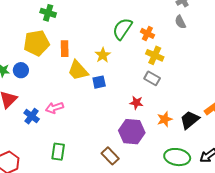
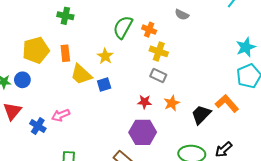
green cross: (48, 13) -> (65, 16), moved
gray semicircle: (180, 22) -> (182, 15), turned -32
orange star: (165, 119) -> (172, 103), moved

